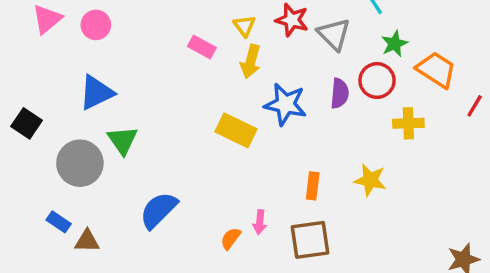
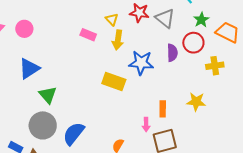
gray circle: (80, 163) -> (43, 125), moved
pink arrow: (260, 222) -> (146, 125), moved

